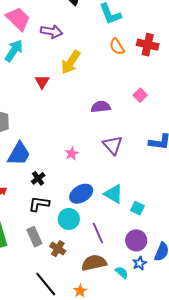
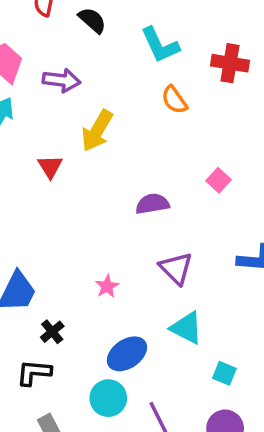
red cross: (148, 45) -> (230, 63), moved
cyan triangle: (114, 194) -> (187, 328), moved
black L-shape: (39, 204) -> (34, 373), moved

